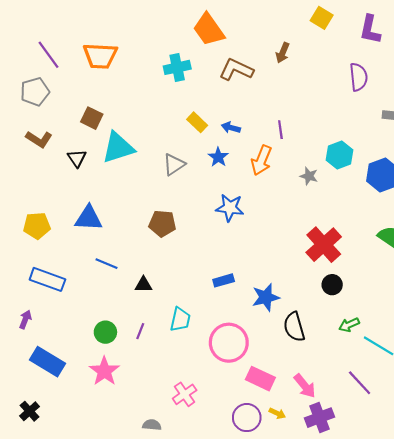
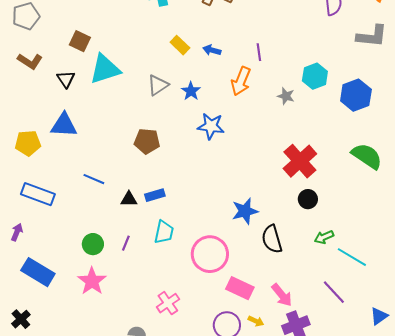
blue star: (218, 157) -> (191, 91), moved
blue triangle: (89, 218) -> (64, 125), moved
blue rectangle: (224, 280) -> (155, 195), moved

